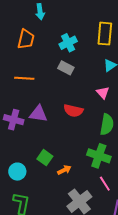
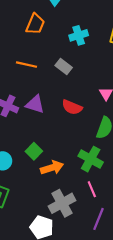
gray rectangle: (66, 68) -> (64, 66), moved
orange arrow: (64, 170) -> (52, 168), size x1.5

